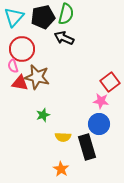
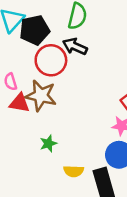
black pentagon: (43, 17) -> (35, 30), moved
red circle: (22, 49) -> (51, 60), moved

